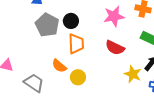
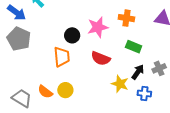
black circle: (71, 21) -> (72, 35), moved
gray pentagon: (47, 25) -> (19, 39), moved
orange semicircle: (59, 66) -> (45, 92), moved

